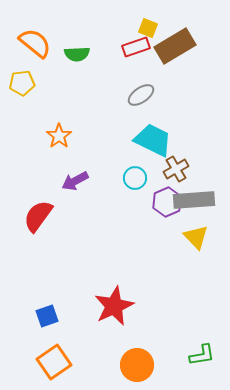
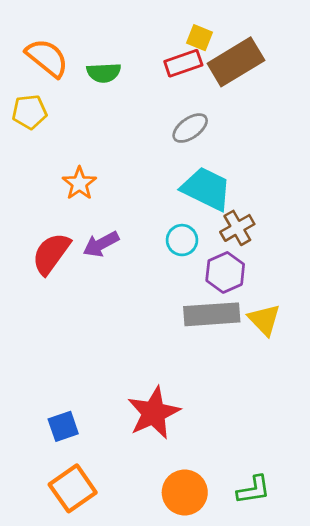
gray rectangle: (194, 200) -> (212, 314), moved
red semicircle: (38, 216) -> (51, 254), moved
green L-shape: (202, 355) -> (254, 490), moved

